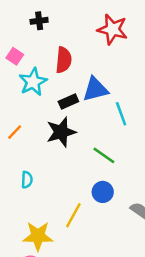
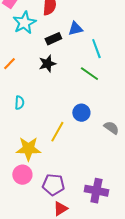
blue triangle: (95, 89) -> (75, 29), size x0.7
black star: (61, 132) -> (47, 64), size x0.7
green line: (104, 155) -> (89, 74), moved

